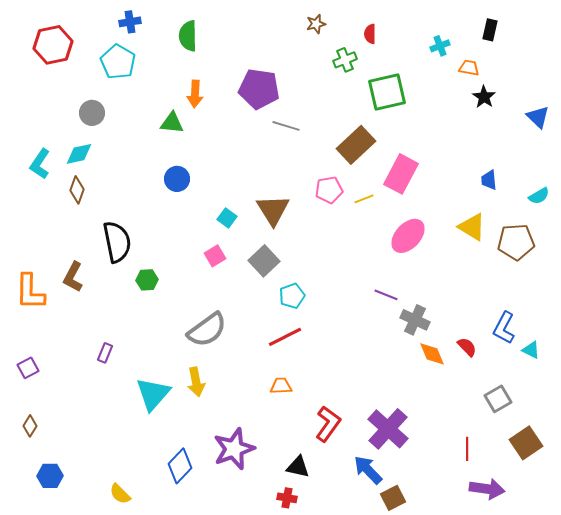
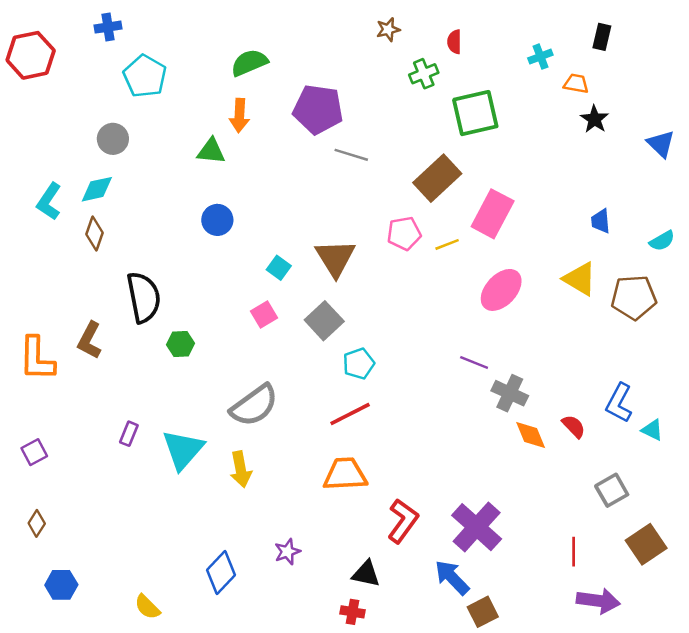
blue cross: (130, 22) -> (108, 27), moved
green semicircle: (188, 36) -> (249, 63), moved, turned 68
red hexagon: (53, 45) -> (31, 55), moved
orange trapezoid: (281, 386) -> (345, 474), size x1.6
cyan triangle: (153, 394) -> (183, 450), moved
purple star: (234, 449) -> (287, 552), size x0.5

